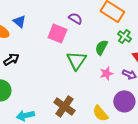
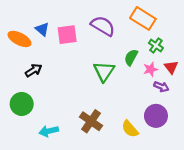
purple semicircle: (75, 18) -> (103, 26), size x1.6
pink square: (57, 33) -> (67, 35), moved, turned -30
pink star: (106, 73) -> (151, 69), moved

